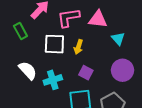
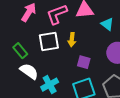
green rectangle: (20, 31) -> (20, 51), moved
cyan cross: (53, 80) -> (50, 85), moved

